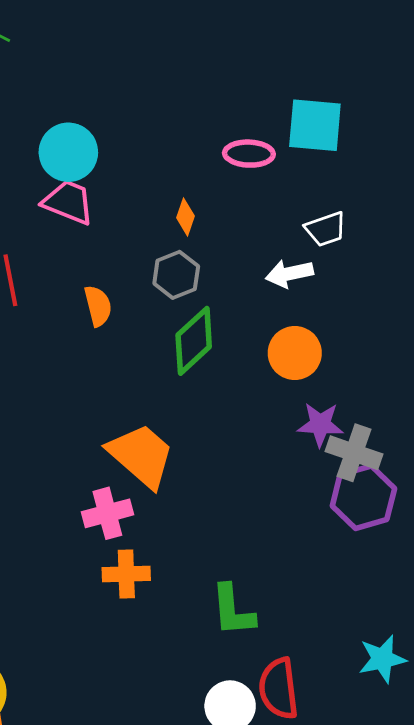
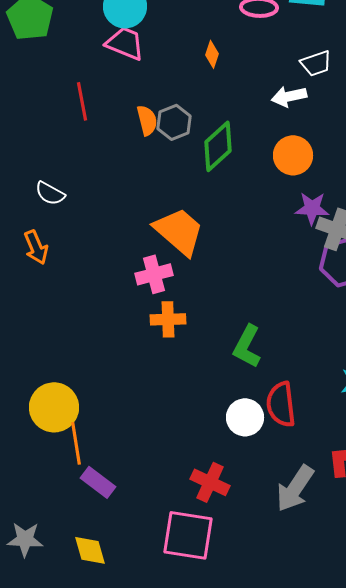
gray hexagon: (176, 275) -> (174, 122), moved
green L-shape: (233, 610) -> (247, 346), turned 33

